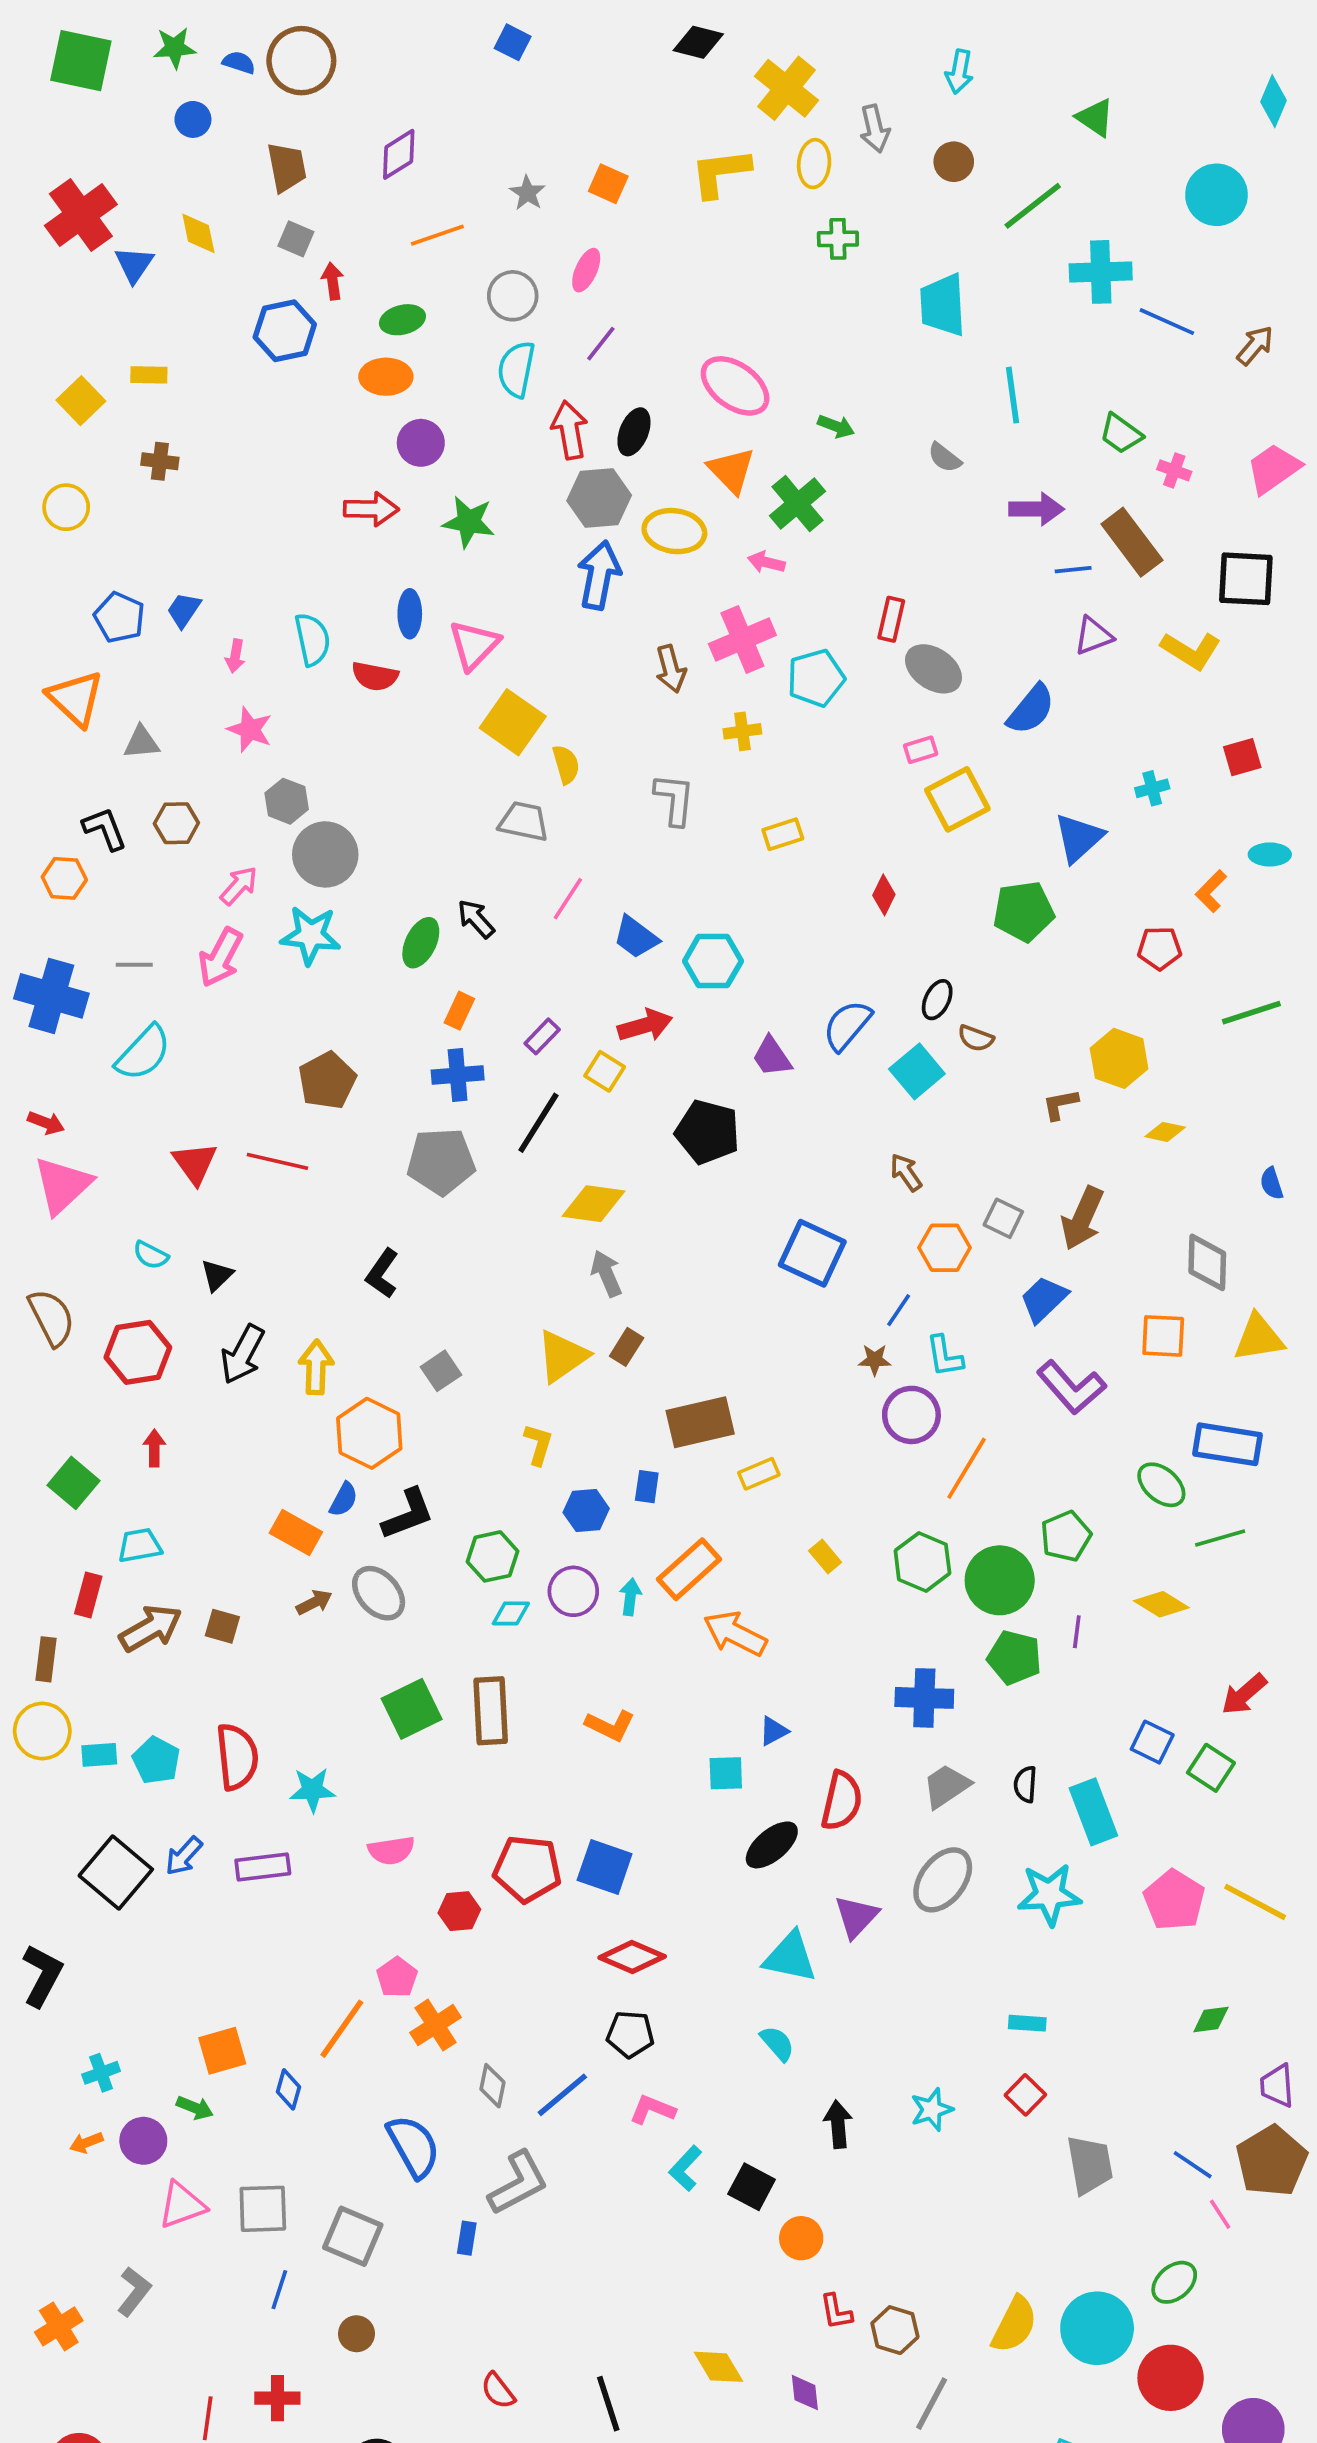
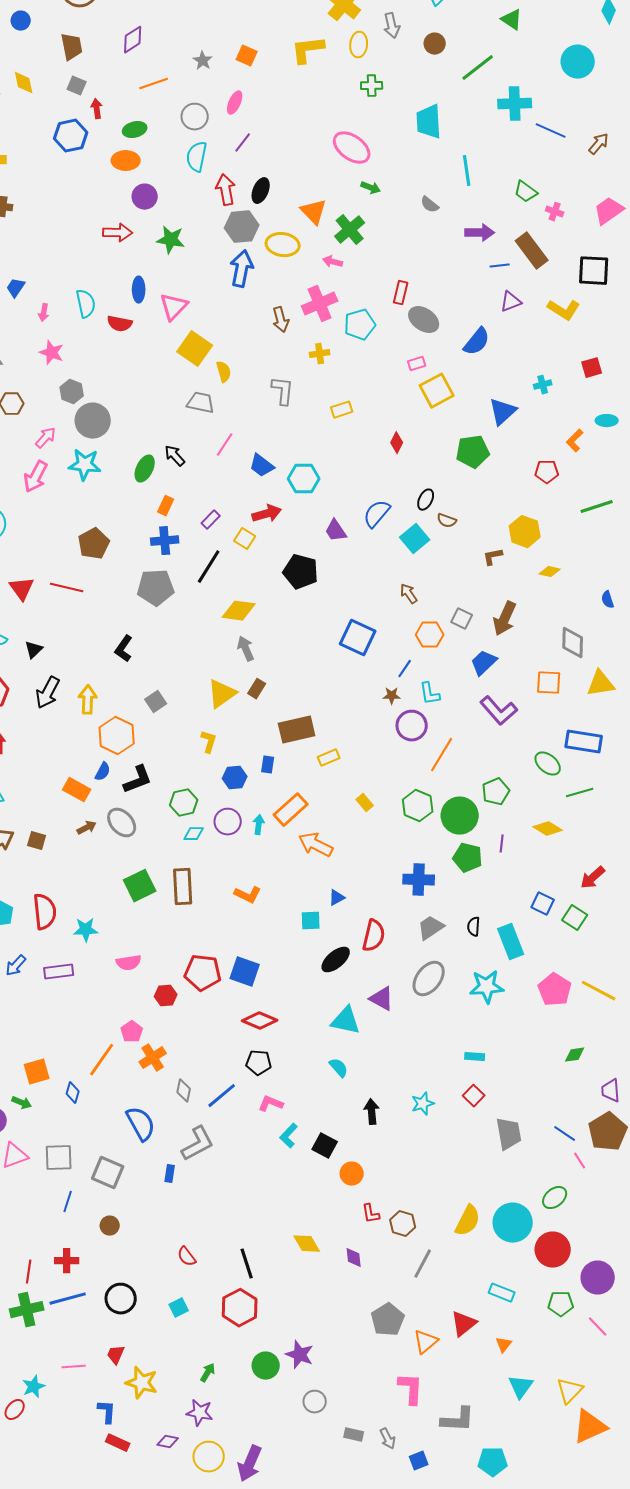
pink ellipse: (735, 386) -> (352, 148), moved
purple triangle: (856, 1917) -> (382, 999), turned -44

